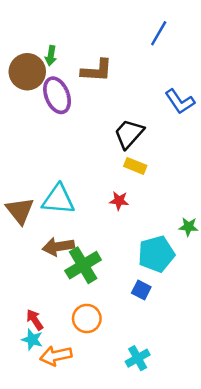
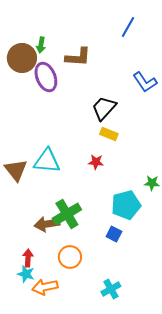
brown arrow: (58, 247) -> (47, 224), moved
red arrow: (35, 320) -> (28, 258), turned 36

